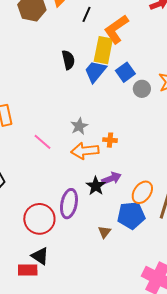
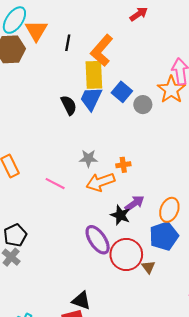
black semicircle: (68, 60) -> (69, 105), moved
gray star: (79, 126) -> (88, 158), turned -30
purple ellipse: (69, 204) -> (98, 240), turned -32
red circle: (39, 219) -> (126, 254), moved
brown triangle: (105, 232) -> (148, 267), moved

